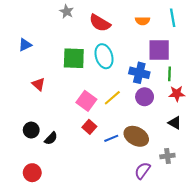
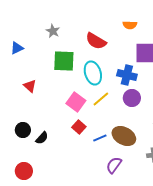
gray star: (67, 11) -> (53, 31), moved
red semicircle: (100, 23) -> (96, 41), moved
cyan ellipse: (104, 56) -> (93, 73), moved
purple semicircle: (142, 171) -> (114, 165), moved

